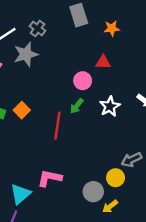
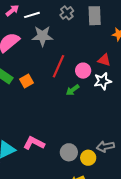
gray cross: (37, 28) -> (67, 13), moved
white star: (110, 106) -> (103, 81), moved
red line: (57, 126) -> (58, 66), moved
gray circle: (93, 192) -> (69, 152), moved

